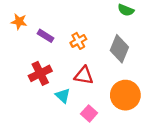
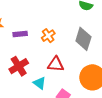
purple rectangle: (46, 36) -> (20, 34), turned -32

